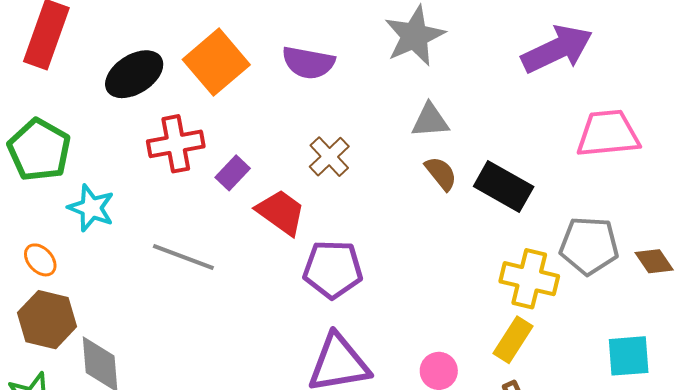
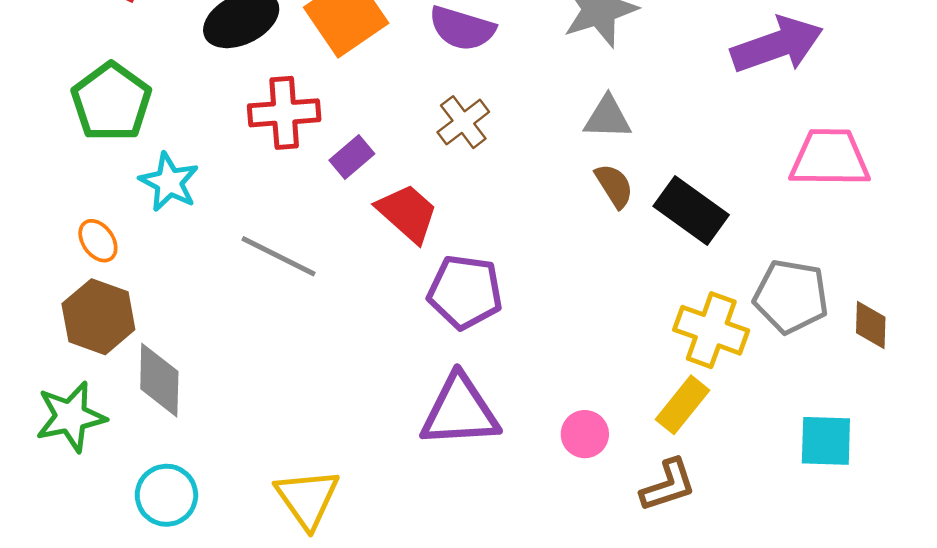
brown cross: (329, 157) -> (463, 122), moved
brown diamond: (654, 261) -> (871, 325), turned 30

